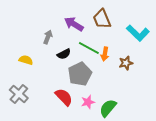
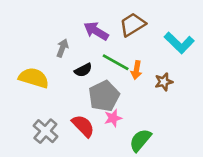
brown trapezoid: (102, 19) -> (133, 25), turned 80
yellow semicircle: (26, 60) -> (34, 78), size x1.6
gray cross: (19, 94) -> (45, 131), moved
pink star: (88, 102) -> (113, 118), moved

